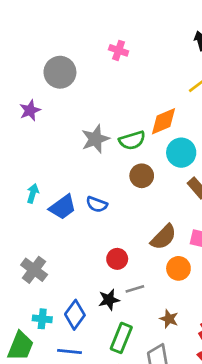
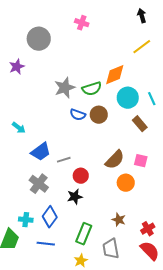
cyan arrow: (33, 193) -> (19, 128), turned 112
blue semicircle: (97, 204) -> (78, 115), moved
blue trapezoid: (63, 207) -> (41, 152), moved
gray cross: (34, 270) -> (39, 184), moved
gray line: (135, 289) -> (64, 160), moved
black star: (109, 300) -> (75, 197), moved

